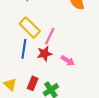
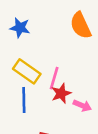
red star: (44, 54) -> (61, 93), moved

